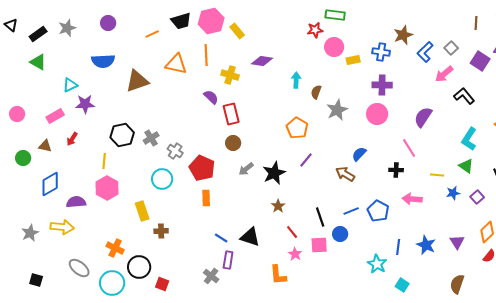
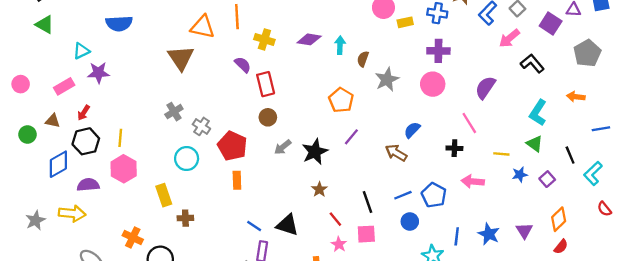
purple diamond: (262, 61) -> (309, 39), moved
brown triangle: (137, 81) -> (181, 58), moved, turned -45
black hexagon: (122, 135) -> (86, 141), moved
blue circle: (340, 234) -> (410, 221), moved

